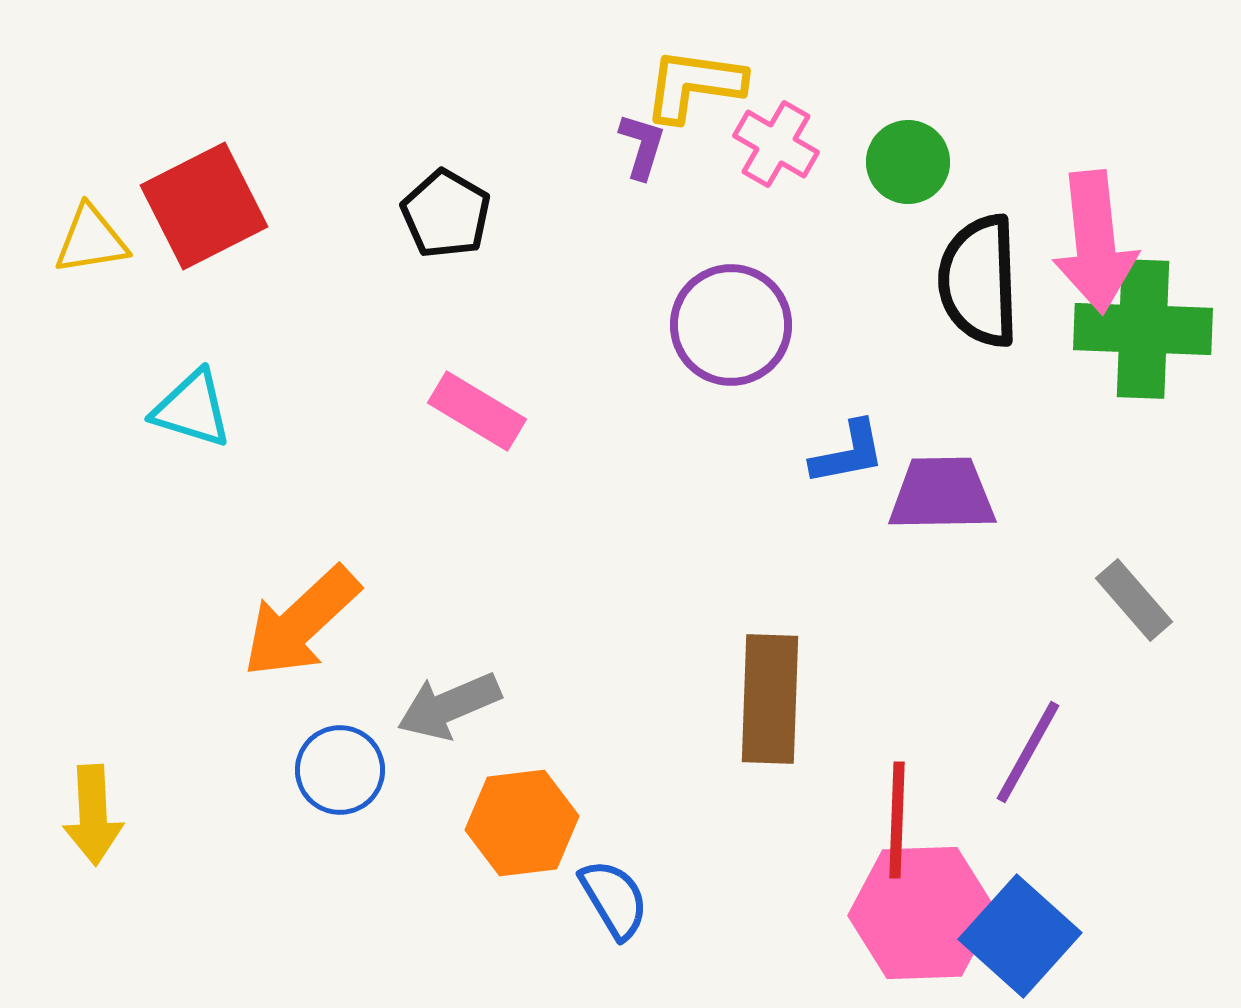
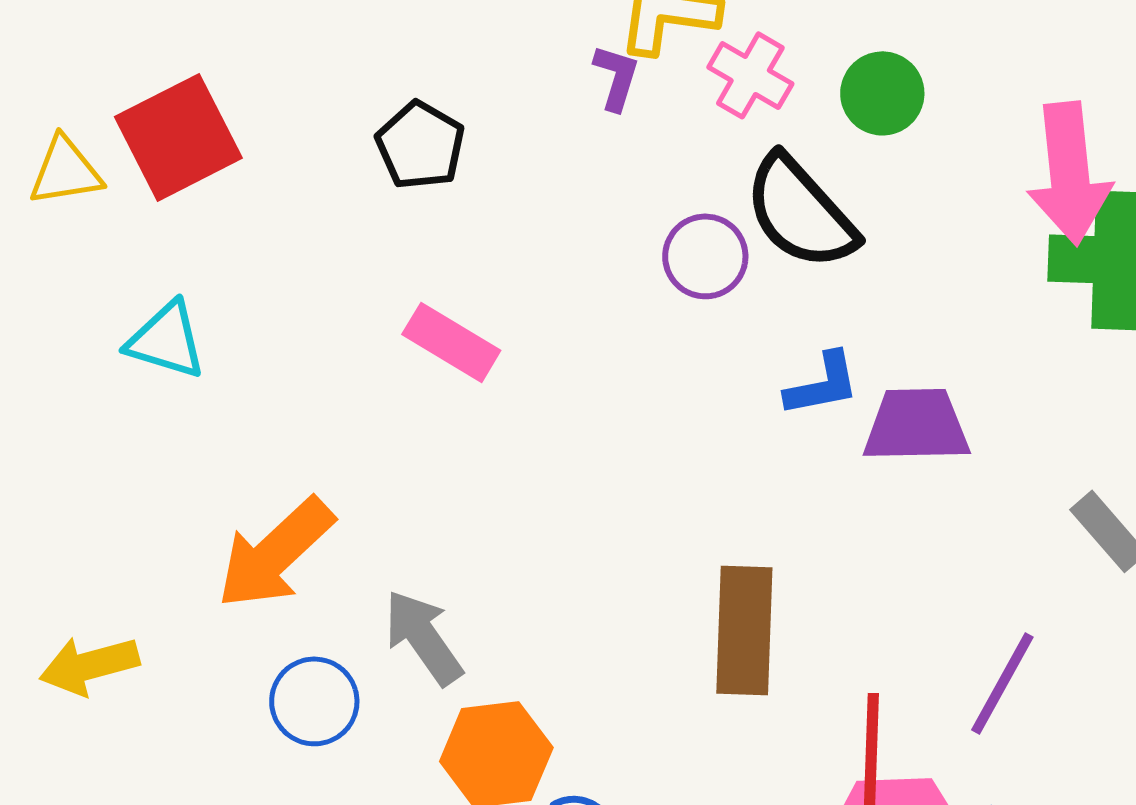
black semicircle: (979, 281) -> (800, 212), moved, turned -40
purple circle: (731, 325) -> (705, 256), size x0.7
gray arrow: (449, 706) -> (423, 637), turned 78
yellow arrow: (93, 815) -> (89, 665), moved, turned 78

